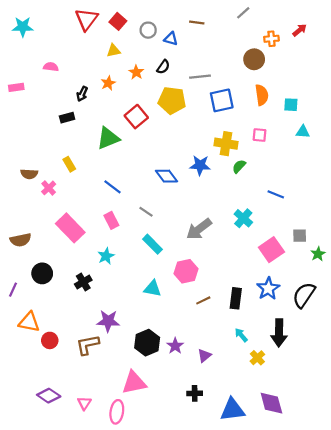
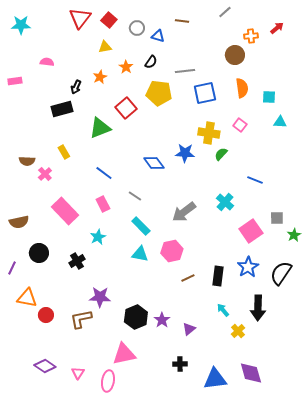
black rectangle: (67, 118) -> (62, 109), size x1.5
pink square: (260, 135) -> (240, 125), turned 32
cyan triangle: (152, 289) -> (140, 254), moved

